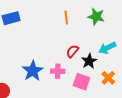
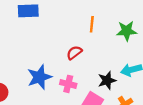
green star: (96, 17) -> (127, 31), turned -30
red semicircle: (72, 51) -> (74, 53), moved

